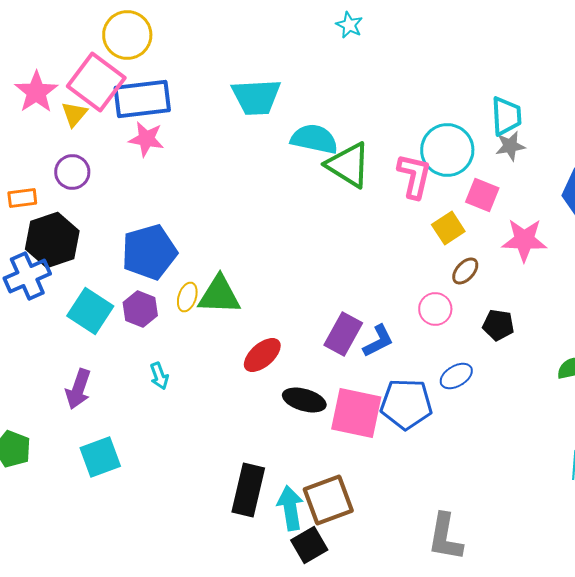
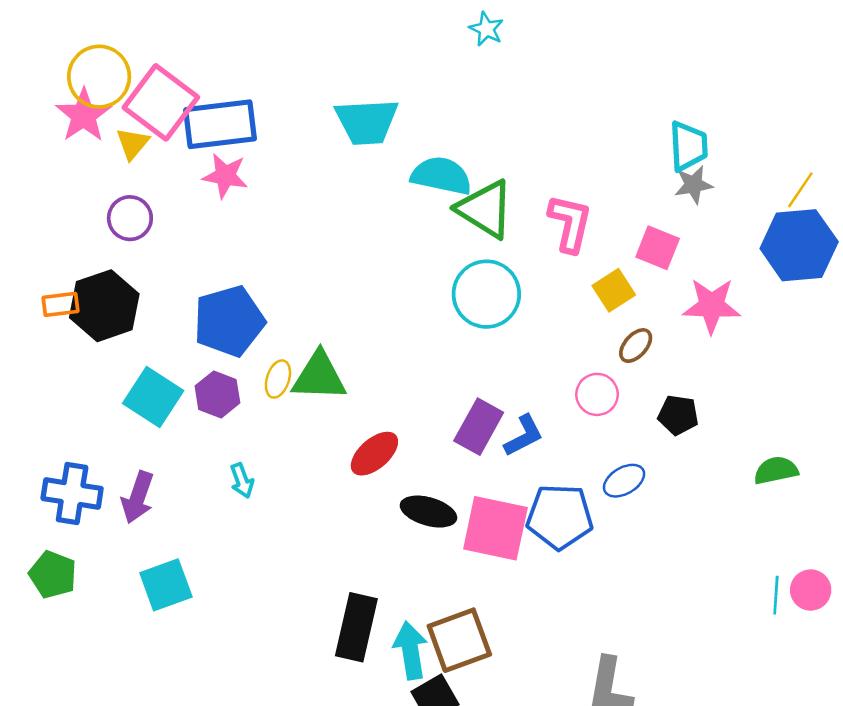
yellow circle: (127, 35) -> (99, 77), moved
cyan circle: (447, 150) -> (486, 294), moved
orange rectangle: (22, 198) -> (60, 304), moved
blue cross: (27, 276) -> (72, 494), moved, turned 33

